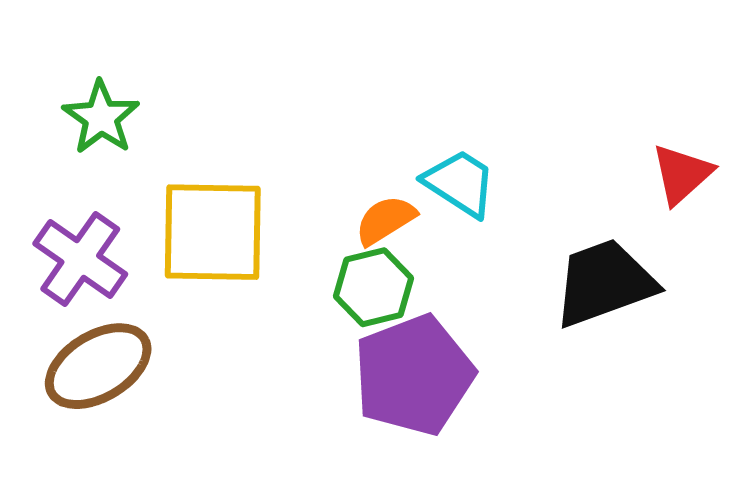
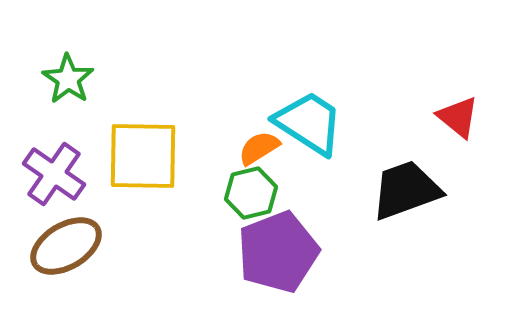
red triangle: (682, 174) -> (458, 117), turned -39
cyan trapezoid: (460, 183) -> (309, 123), size x1.4

